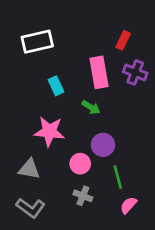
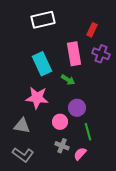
white rectangle: (37, 42) -> (43, 20), moved
cyan rectangle: (56, 86) -> (42, 64), size x1.6
pink semicircle: (128, 205) -> (80, 154), moved

